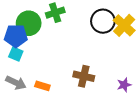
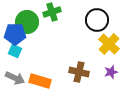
yellow cross: (124, 25) -> (109, 44), moved
purple star: (124, 85) -> (111, 72), moved
orange rectangle: (42, 86) -> (40, 81), size x1.5

